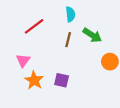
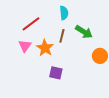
pink triangle: (23, 60) -> (25, 46), moved
orange star: (34, 80) -> (45, 48), moved

